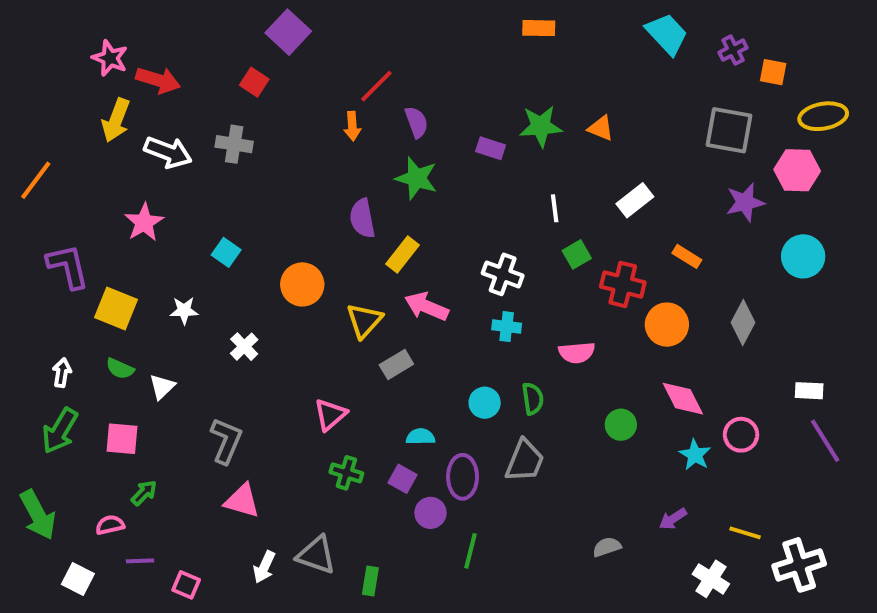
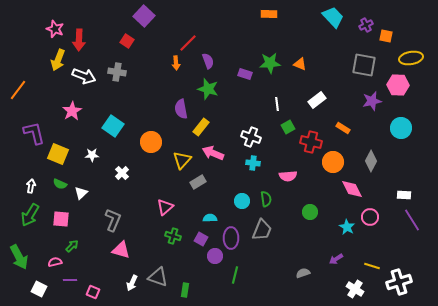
red arrow: (158, 80) -> (79, 40), turned 75
cyan square: (226, 252) -> (113, 126), size x1.5
pink diamond: (683, 399) -> (352, 189), moved

